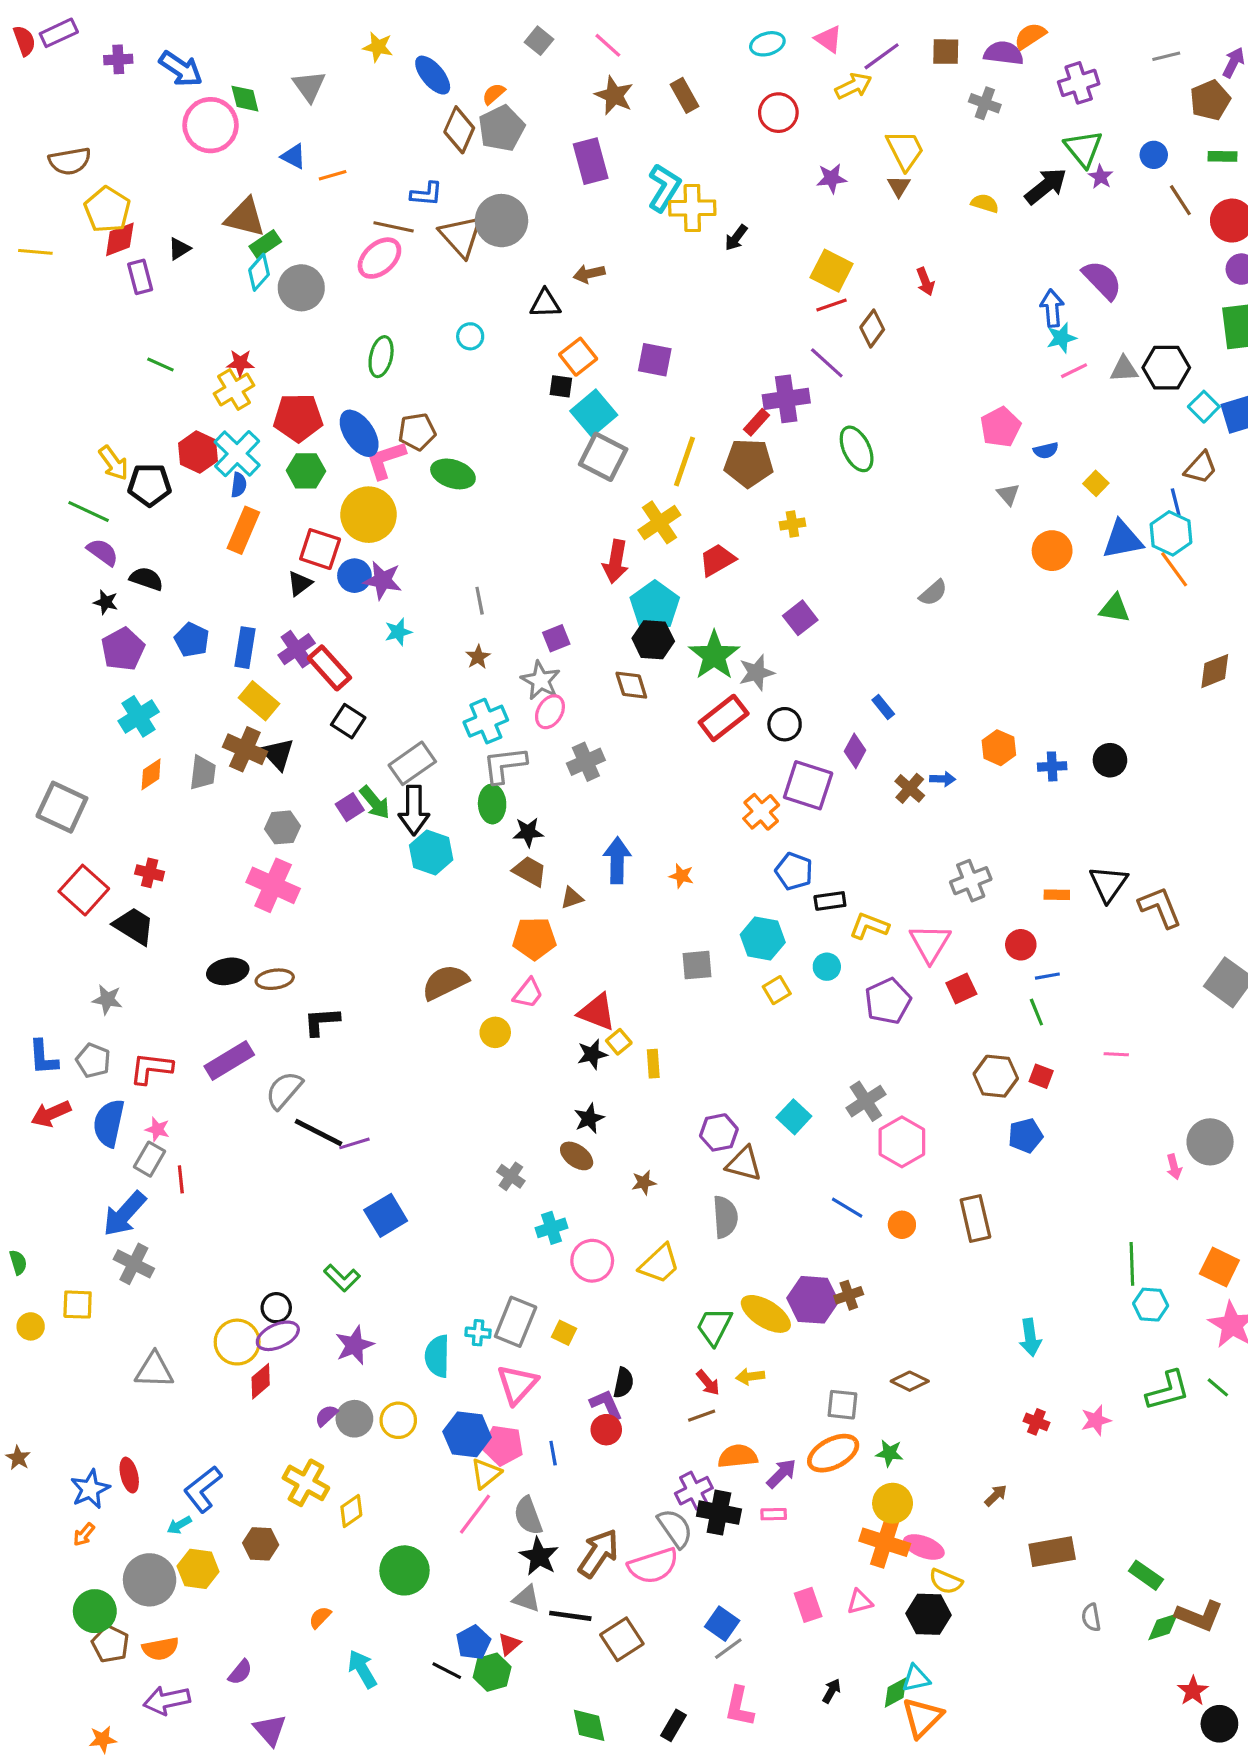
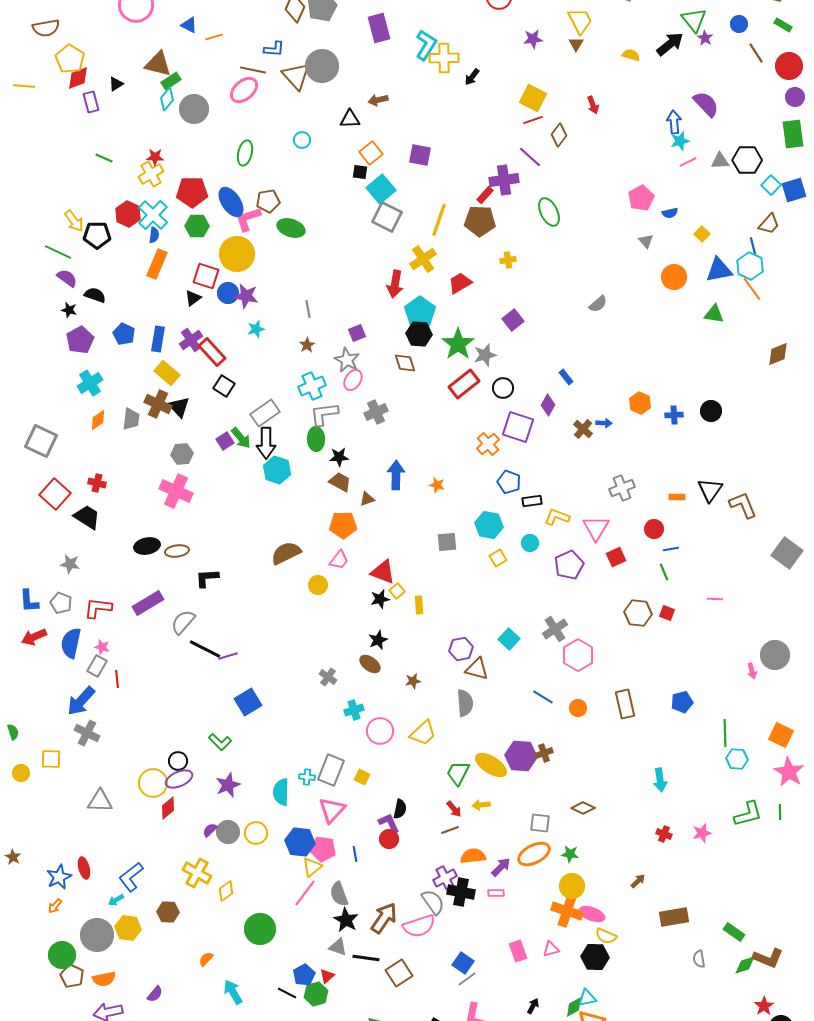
green rectangle: (1223, 156) -> (783, 25), turned 30
blue pentagon: (1025, 1136) -> (682, 702), moved
green line: (1218, 1387) -> (780, 812), turned 49

